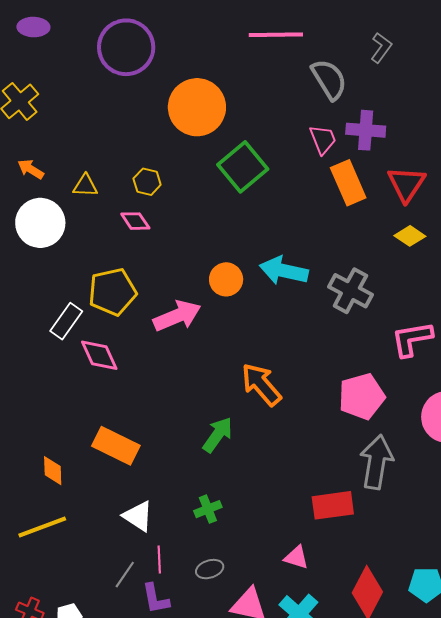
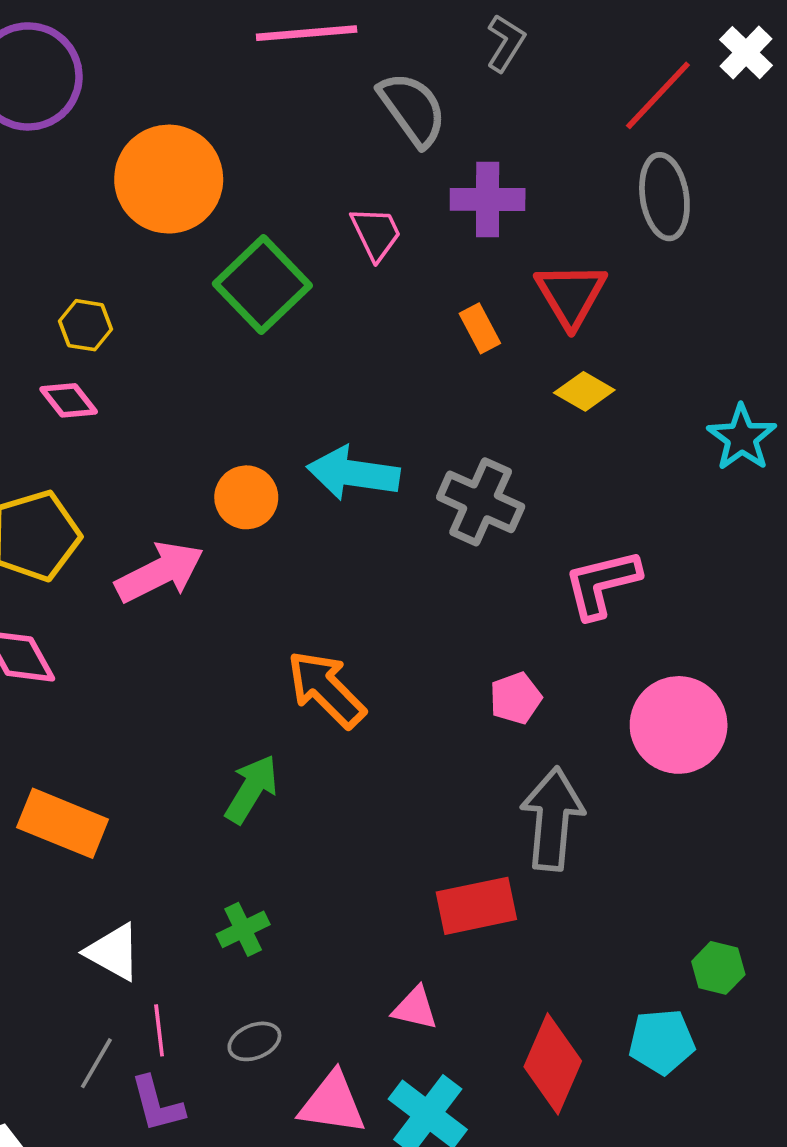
pink trapezoid: (323, 139) -> (376, 233), moved
orange rectangle: (348, 183) -> (480, 328), moved, size x0.6
pink pentagon: (362, 396) -> (516, 698), size x0.6

